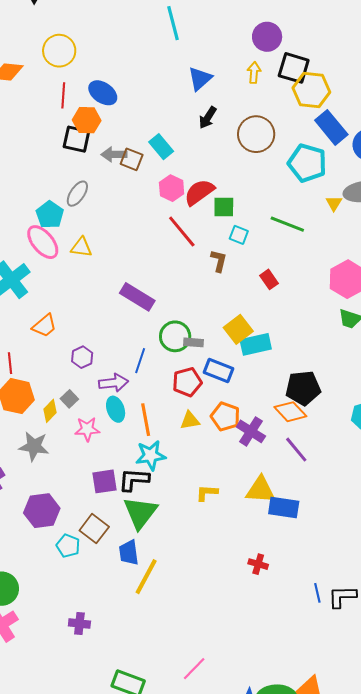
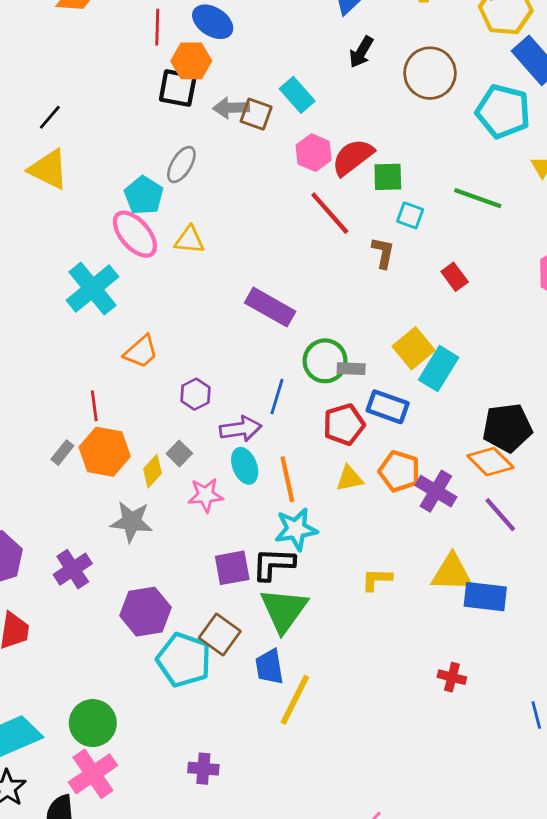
cyan rectangle: (256, 344) -> (439, 369), turned -44
cyan pentagon: (68, 546) -> (184, 660), size x1.6

